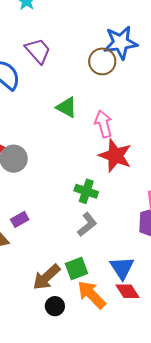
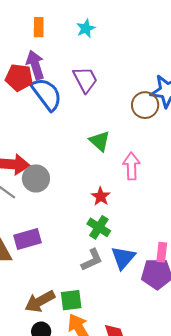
red star: (115, 156) -> (101, 196), moved, size x0.6
purple rectangle: (20, 219) -> (27, 239), size x1.5
blue triangle: (122, 268) -> (123, 258), moved

